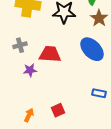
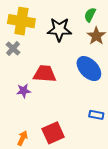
gray cross: (20, 45) -> (13, 49), moved, turned -32
red square: (58, 110) -> (53, 133), size x1.5

